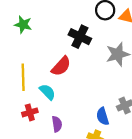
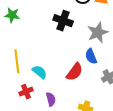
red semicircle: (61, 66) -> (75, 72), moved
blue semicircle: (103, 116) -> (91, 56), moved

